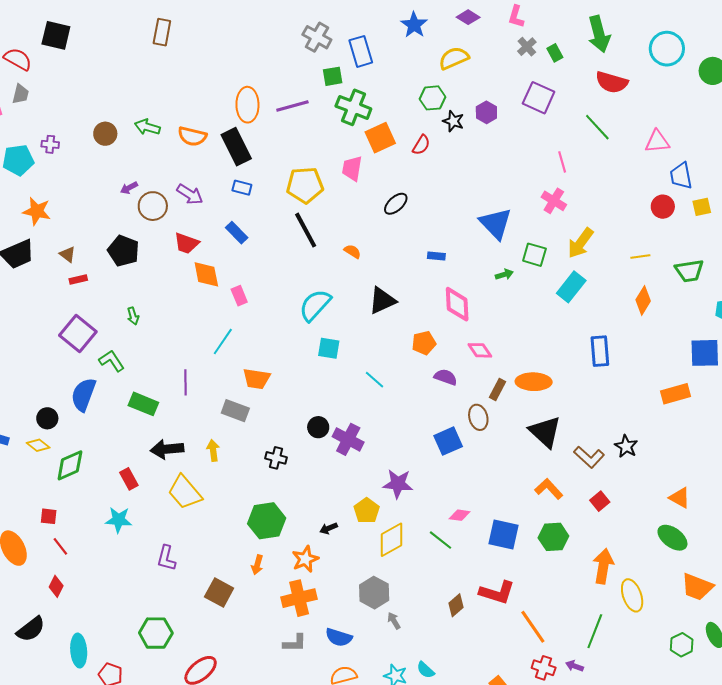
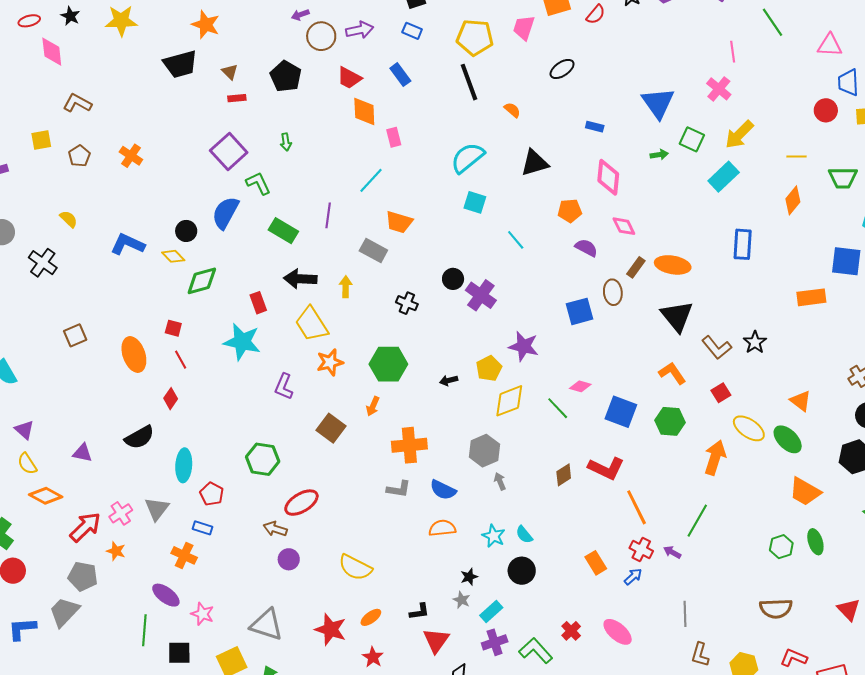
purple arrow: (190, 194) -> (360, 30), turned -52
cyan star: (119, 520) -> (242, 342), size x1.4
orange star: (305, 559) -> (330, 362), moved
yellow ellipse: (632, 595) -> (749, 428), moved, turned -44

